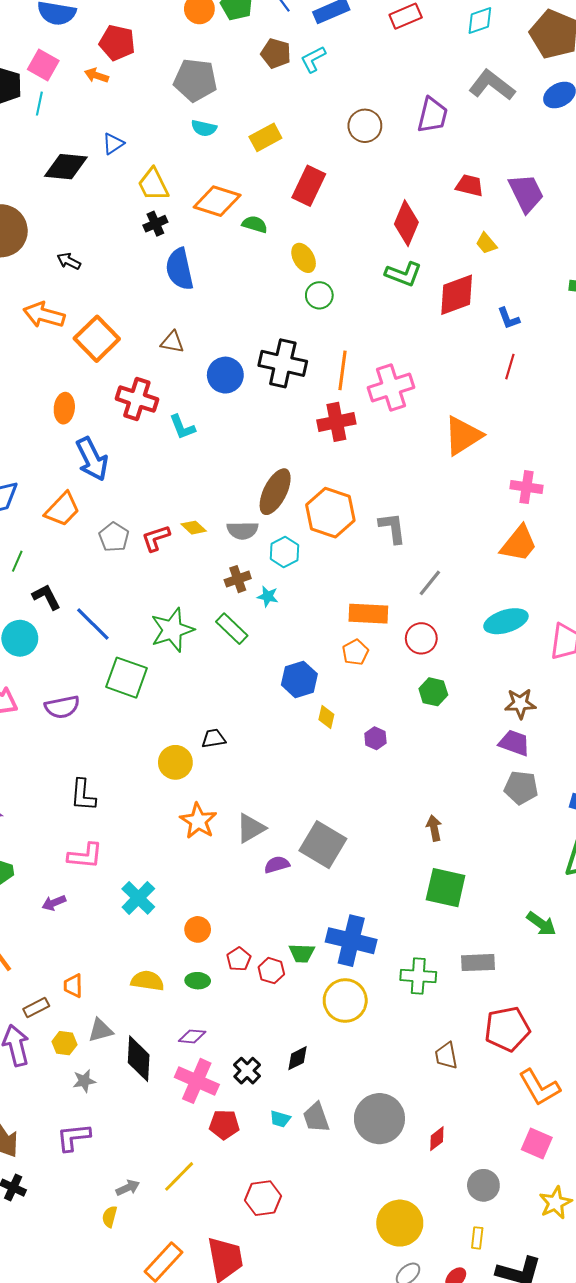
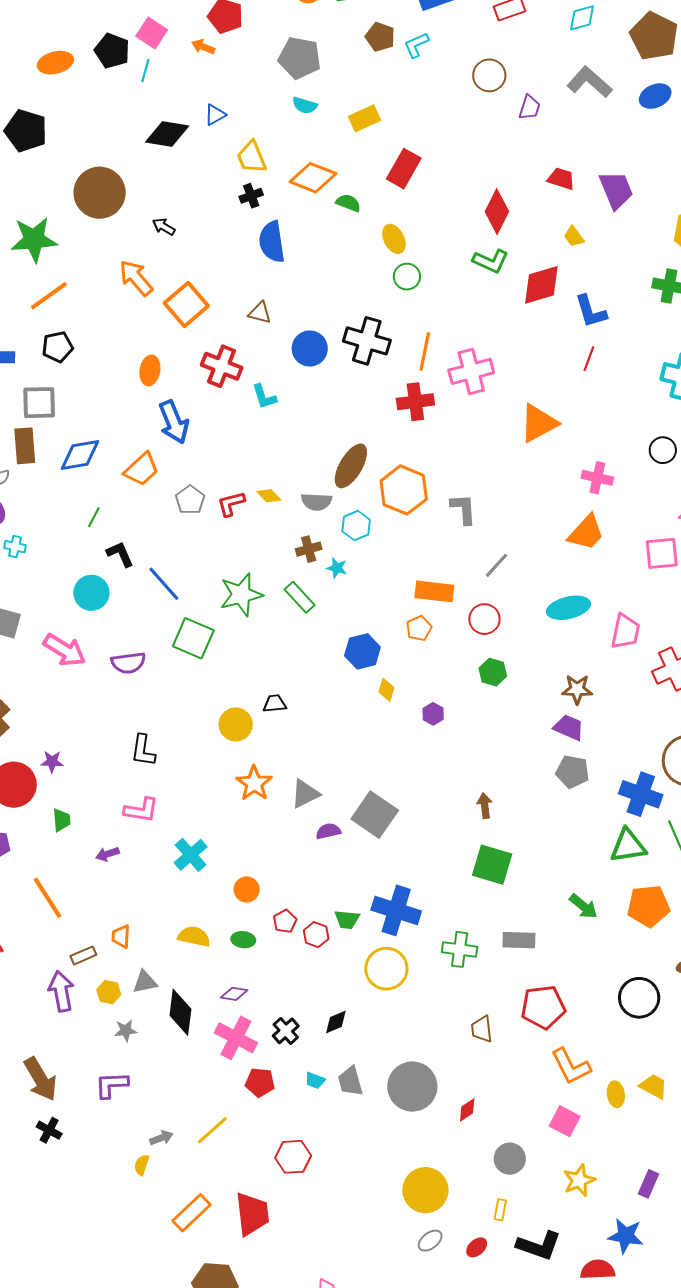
purple trapezoid: (433, 115) -> (530, 107), size x0.7
brown circle: (365, 126) -> (489, 75), moved
orange arrow: (44, 315) -> (136, 278), turned 30
blue L-shape: (509, 318) -> (591, 311), size x1.5

